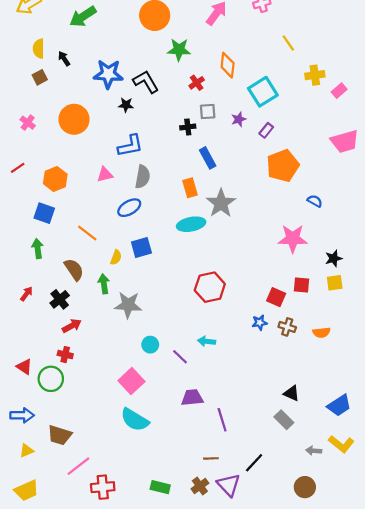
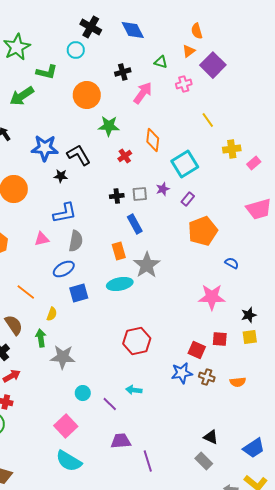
gray square: (208, 112) -> (140, 194), moved
blue square: (141, 247) -> (79, 293), moved
blue star: (260, 323) -> (182, 373), size x1.5

